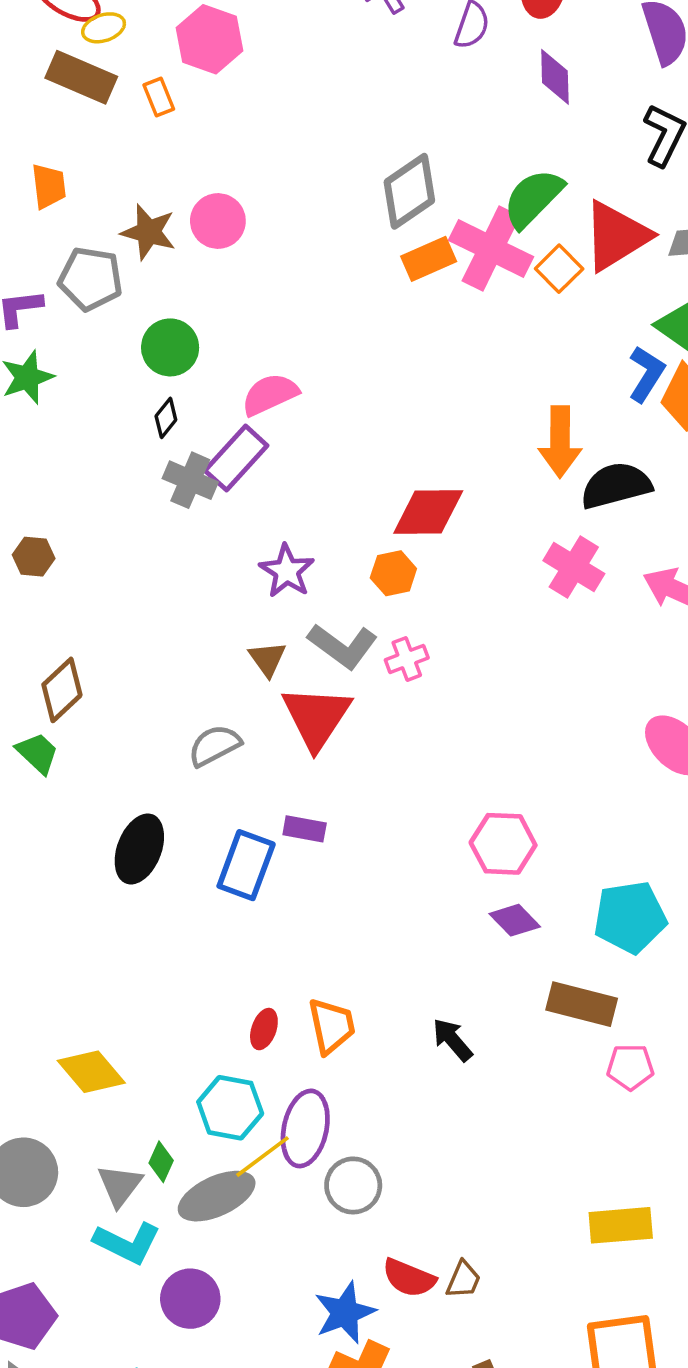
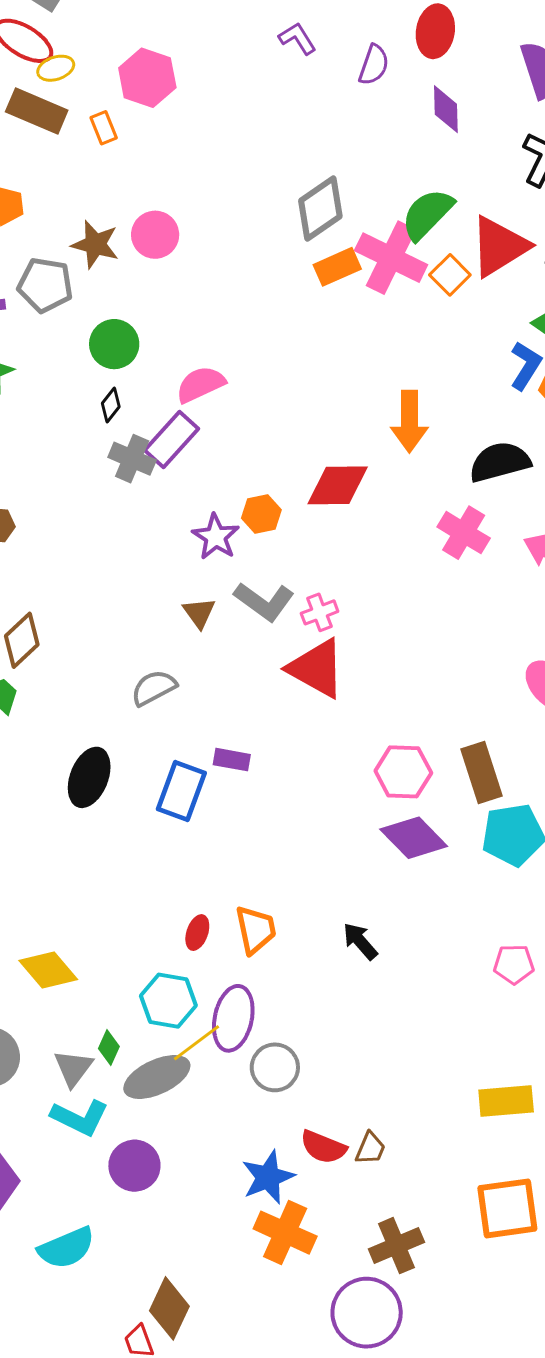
orange arrow: (560, 442) -> (409, 421), moved
orange hexagon: (393, 573) -> (261, 514), moved
red triangle: (316, 717) -> (317, 668), moved, turned -34
purple diamond: (515, 920) -> (414, 838), size x1.5
brown rectangle: (582, 1004) -> (481, 772), moved, turned 58

